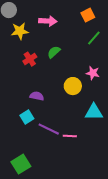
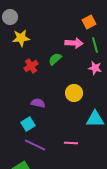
pink arrow: (48, 21) -> (74, 43), moved
green line: (94, 38) -> (95, 45), turned -56
pink star: (93, 73) -> (95, 68), moved
purple line: (49, 129) -> (35, 145), moved

